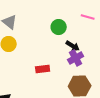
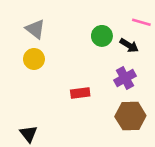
black arrow: (73, 46) -> (129, 45), moved

